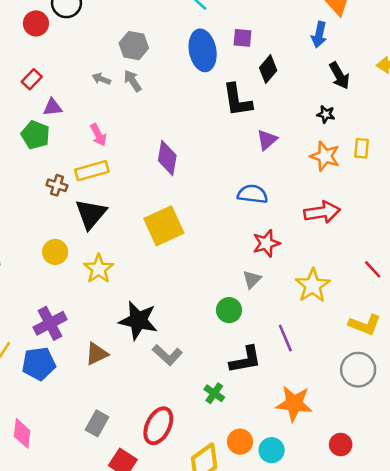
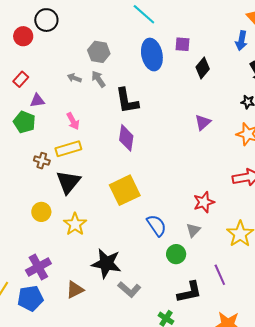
black L-shape: (237, 100) -> (127, 101), moved
blue semicircle: (253, 194) -> (157, 225), moved, turned 50

